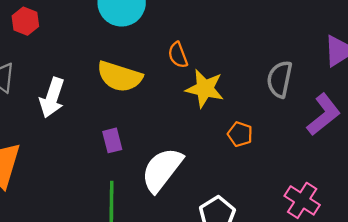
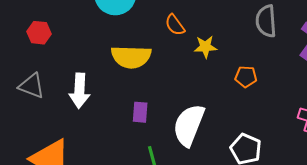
yellow star: (205, 89) -> (205, 47), size x0.7
purple rectangle: (112, 140) -> (140, 112), turned 35

